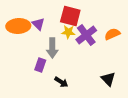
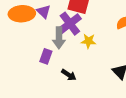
yellow star: (68, 32) -> (88, 41), moved
purple cross: (86, 35) -> (70, 24), moved

